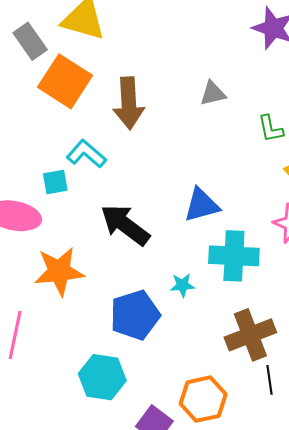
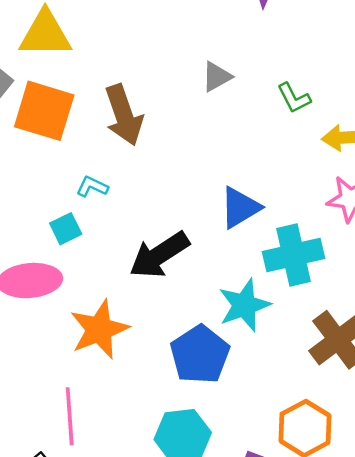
cyan L-shape: (86, 154) -> (92, 187), size x0.7
black arrow: (125, 225) -> (159, 255), turned -54
cyan star: (182, 285) -> (244, 305), size x1.8

